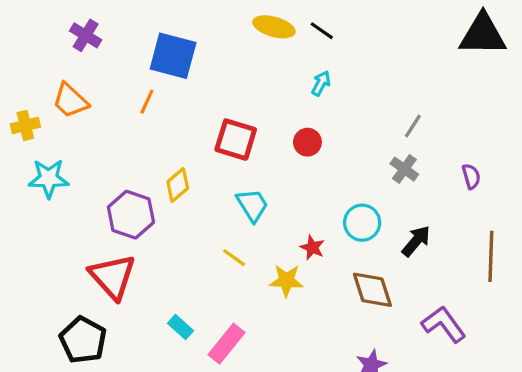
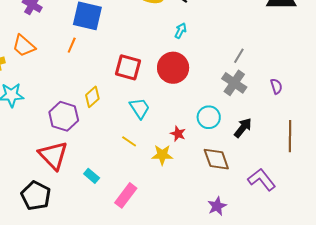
red circle: (307, 142) -> (173, 68), size x1.8
gray cross: (404, 169) -> (234, 83), size x1.4
cyan rectangle: (180, 327) -> (92, 176), moved

